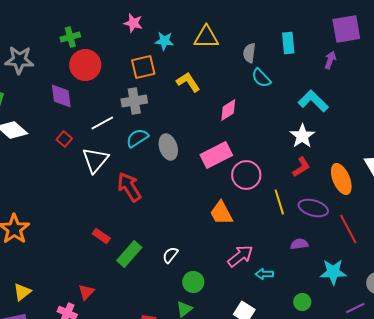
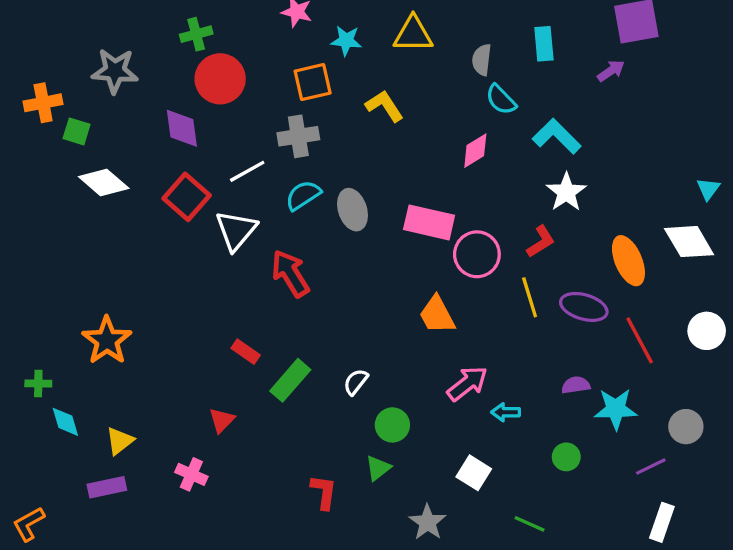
purple arrow: (330, 60) -> (611, 71), turned 36
cyan L-shape: (313, 101) -> (557, 136), moved
pink diamond: (228, 110) -> (475, 151), moved
red square: (64, 139) -> (187, 197), size x1.8
pink rectangle: (216, 155) -> (429, 222), turned 40
red L-shape: (301, 167) -> (541, 242), moved
purple semicircle: (299, 244) -> (576, 385), moved
red triangle: (86, 292) -> (222, 420), moved

